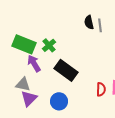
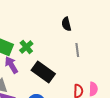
gray line: (100, 25) -> (77, 50), moved

